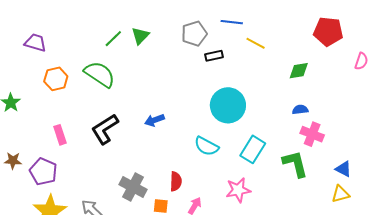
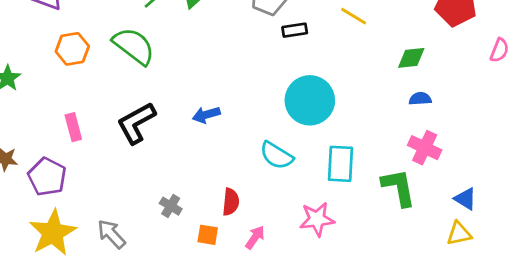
blue semicircle: (300, 110) -> (420, 99), moved
cyan rectangle: (253, 149) -> (341, 164), turned -32
gray cross: (133, 187) -> (171, 206), size x0.6

